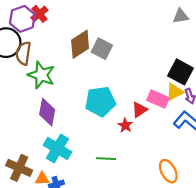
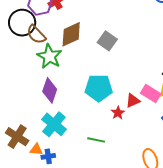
brown diamond: (80, 44) -> (71, 34), moved
brown semicircle: (23, 53) -> (36, 34), turned -60

